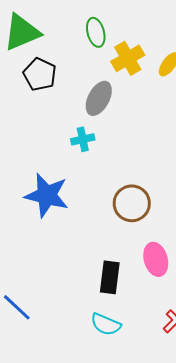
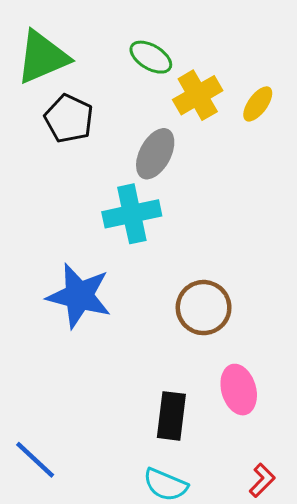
green ellipse: (96, 32) -> (151, 57), turned -44
cyan cross: (83, 139) -> (132, 214), size x1.6

